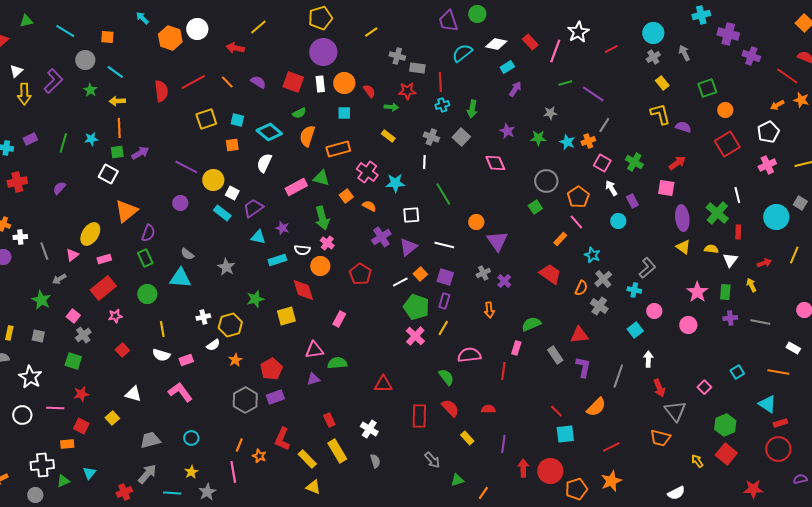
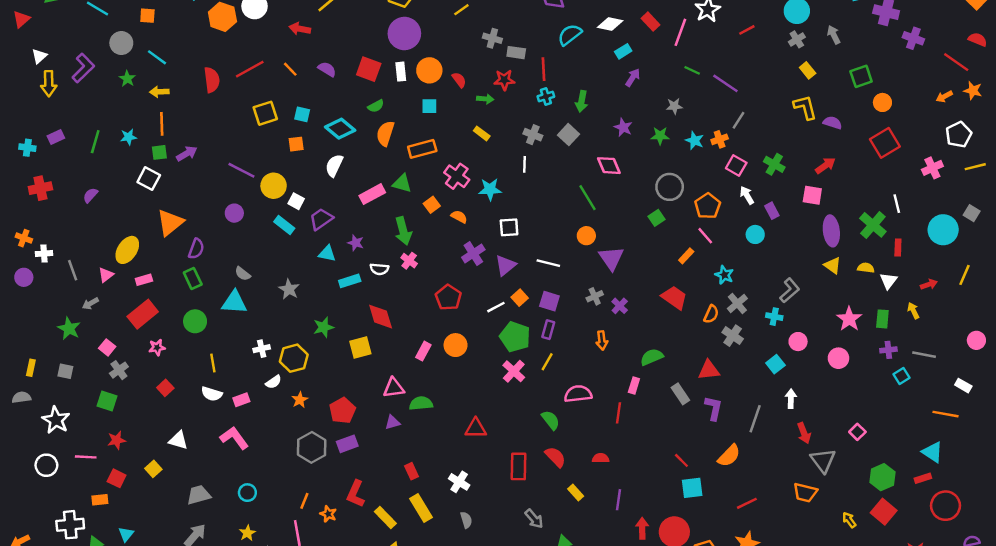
green line: (565, 83) -> (692, 70), turned 40
white pentagon: (768, 132) -> (959, 135), moved
green line: (443, 194) -> (588, 198), moved
orange circle: (320, 266) -> (456, 345), moved
cyan square: (737, 372) -> (901, 376), moved
red rectangle: (780, 423) -> (923, 478), moved

